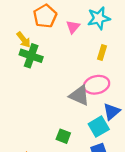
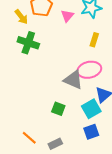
yellow arrow: (24, 40) -> (21, 17), moved
green square: (63, 136) -> (58, 109), moved

